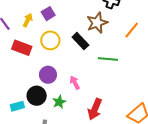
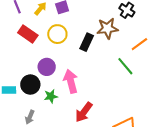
black rectangle: (80, 41) -> (87, 42), turned 54
green line: (108, 59) -> (125, 66), moved, turned 30
pink arrow: (75, 83) -> (71, 81), size x1.6

